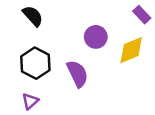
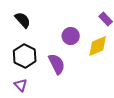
purple triangle: (30, 101) -> (21, 85), turned -32

